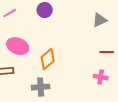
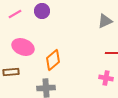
purple circle: (45, 10) -> (42, 11), moved

